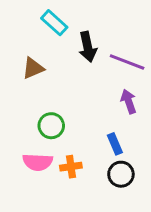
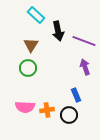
brown triangle: (33, 68) -> (31, 45), moved, turned -35
green circle: (51, 126) -> (28, 68), moved
black circle: (121, 174) -> (69, 115), moved

